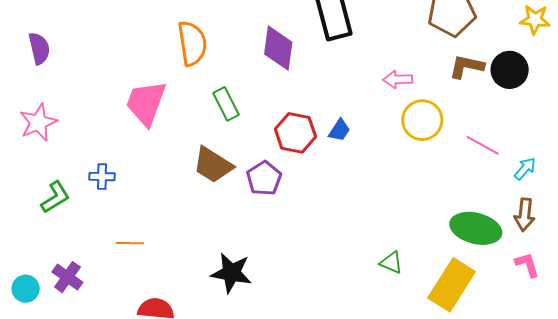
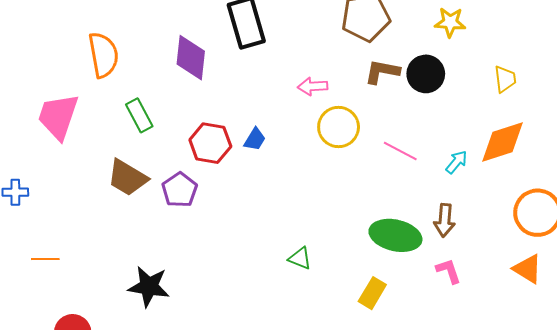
cyan arrow: (525, 169) -> (457, 162), moved
green triangle: (391, 263) -> (300, 258), moved
yellow rectangle: (452, 285) -> (372, 293), size x0.6

